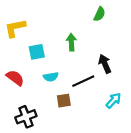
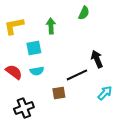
green semicircle: (99, 14) -> (84, 13), moved
green arrow: (71, 42) -> (51, 26), moved
cyan semicircle: (51, 77) -> (37, 71), moved

